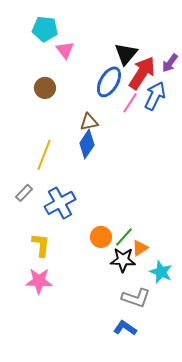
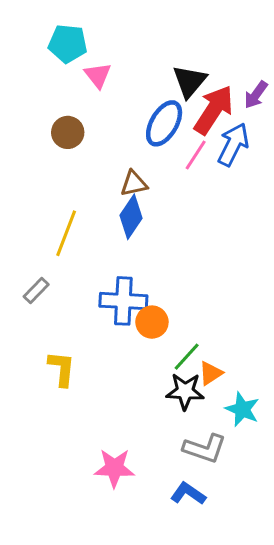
blue cross: (60, 203) -> (123, 301), moved, turned 32
orange circle: (101, 237) -> (152, 322), moved
pink star: (39, 281) -> (114, 468), moved

